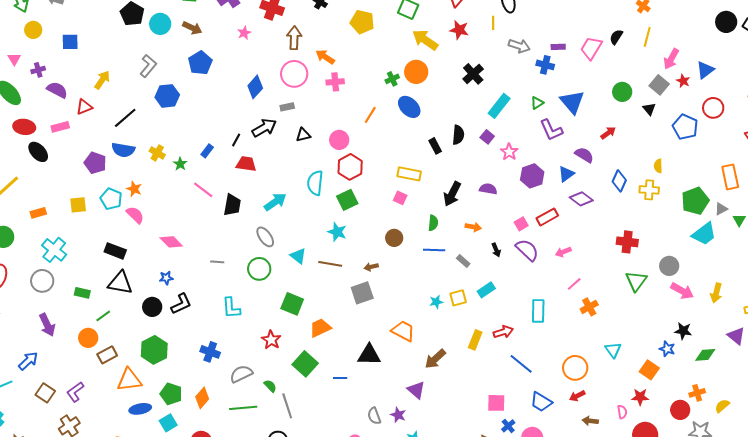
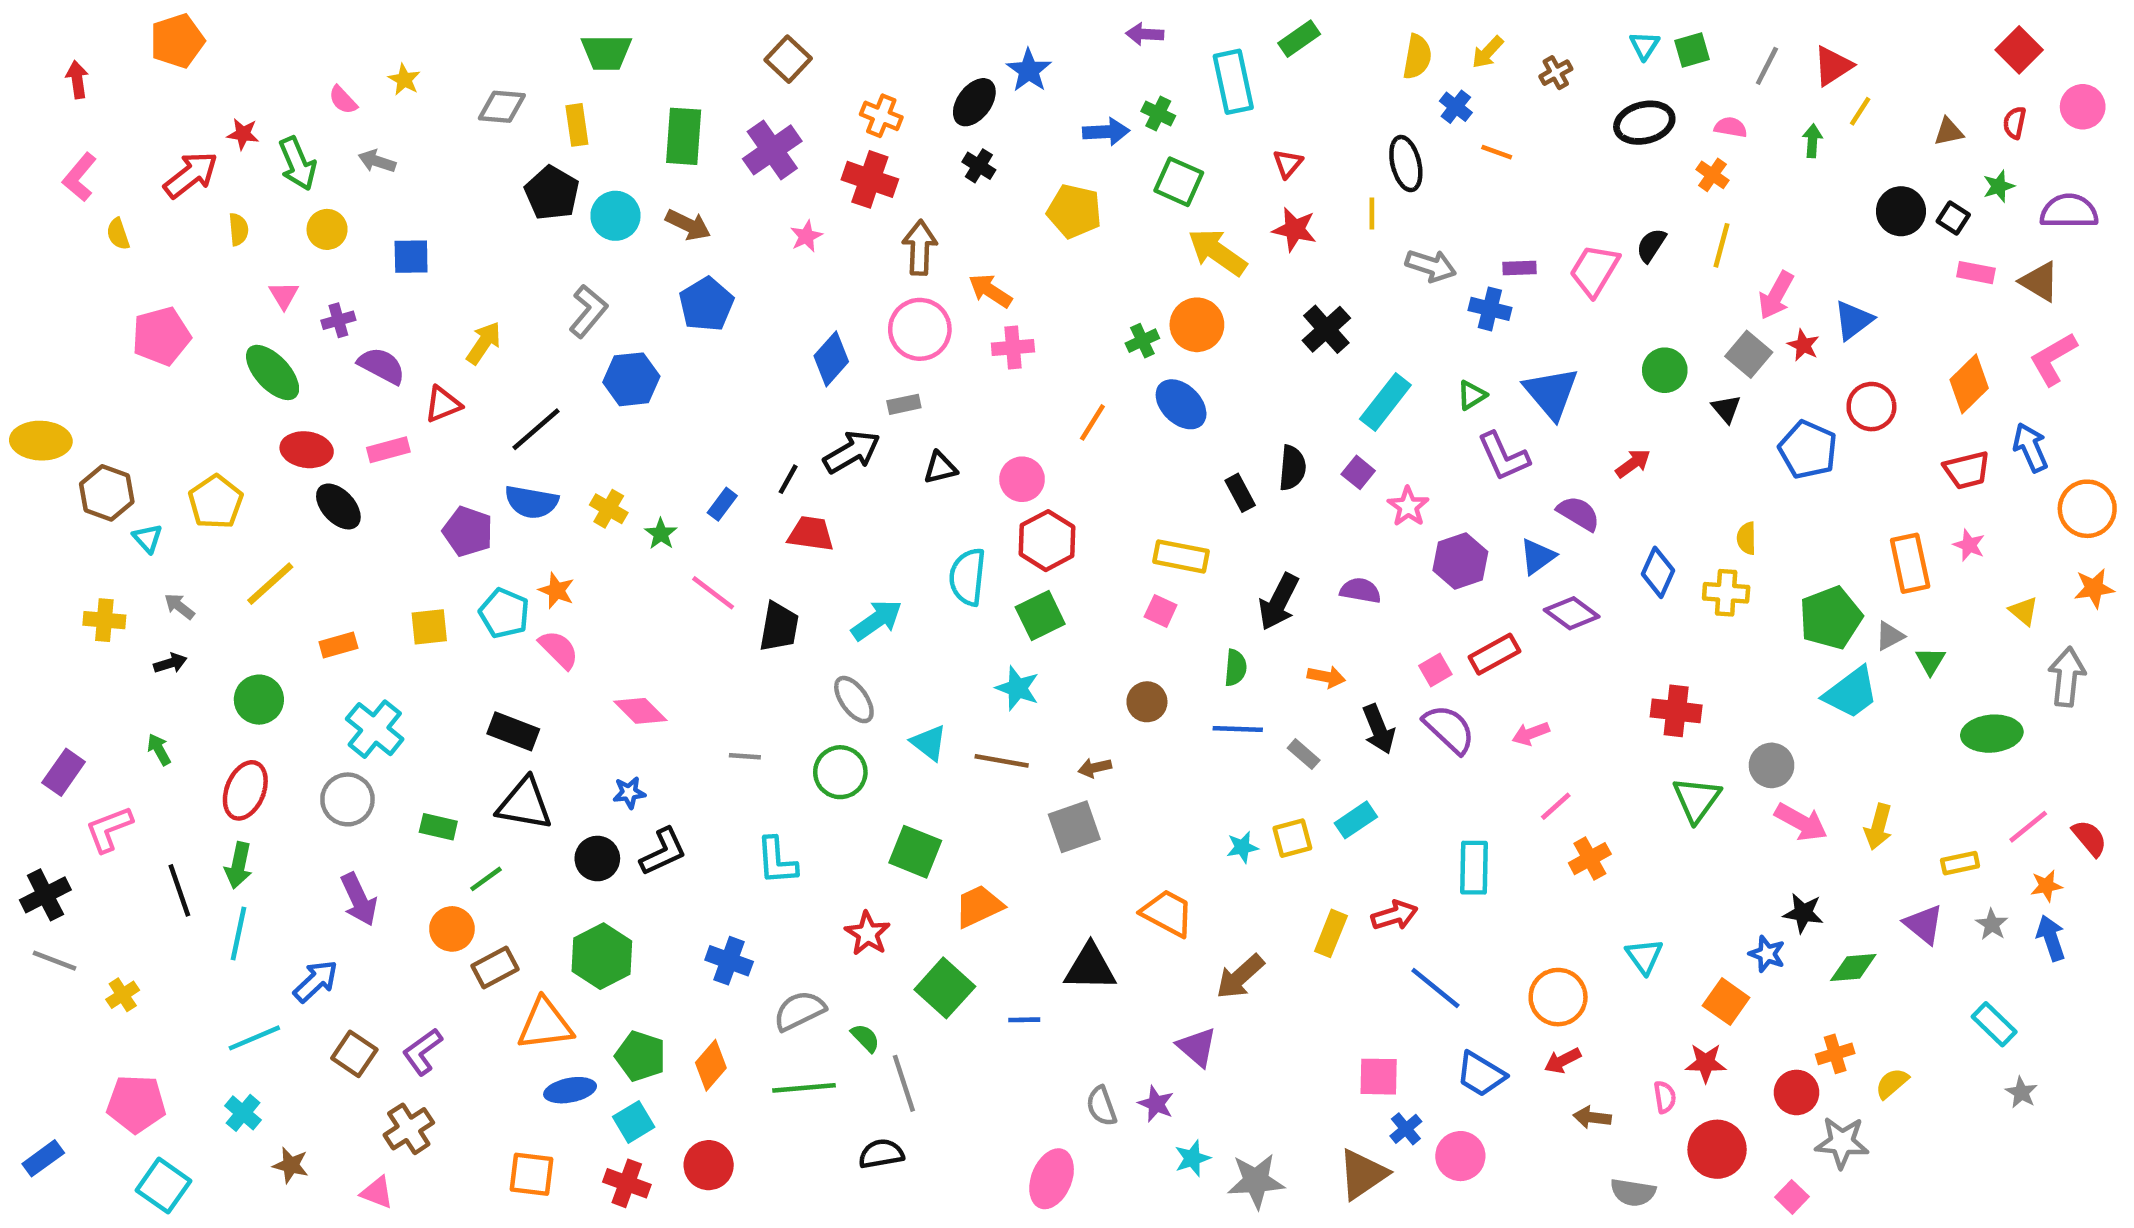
black arrow: (496, 250) -> (1379, 729), size x1.5

